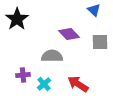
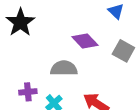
gray square: (100, 42) -> (123, 51), turned 30

